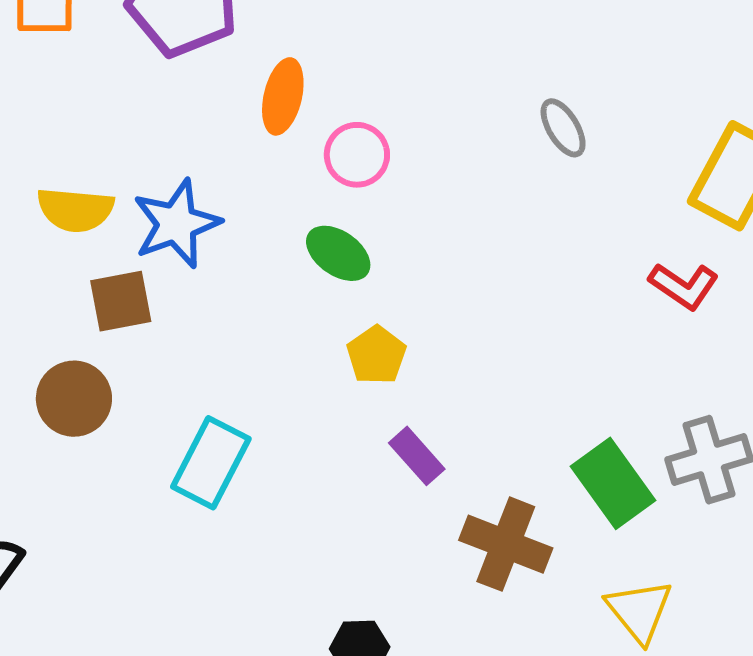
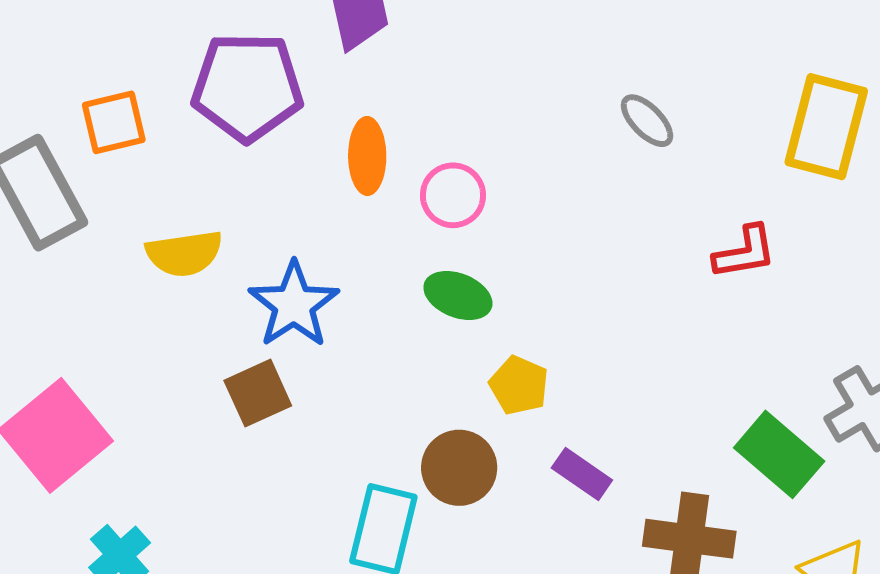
yellow semicircle: (75, 210) -> (184, 253), moved
red L-shape: (684, 286) -> (745, 252), moved, turned -30
brown circle: (74, 399) -> (459, 468), moved

